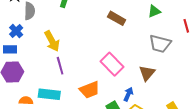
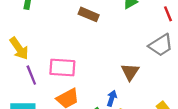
gray trapezoid: (160, 44) -> (161, 45), moved, turned -40
pink rectangle: (112, 64) -> (62, 68), moved, turned -35

